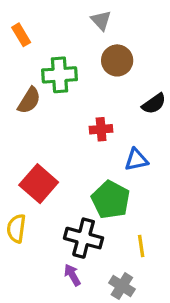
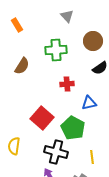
brown circle: (117, 60) -> (93, 41), moved
green cross: (60, 75) -> (56, 50), moved
red square: (39, 184) -> (42, 118), moved

